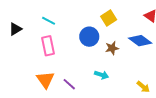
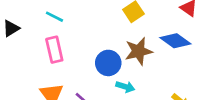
blue circle: (89, 37) -> (108, 63), moved
brown star: (112, 48) -> (139, 51), size x1.5

